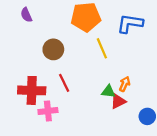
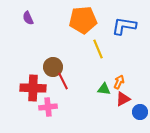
brown circle: (53, 49) -> (53, 67), moved
red triangle: (118, 101) -> (123, 99), moved

